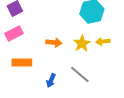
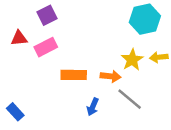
orange arrow: (54, 42) -> (111, 76), moved
orange rectangle: (22, 62) -> (74, 75), moved

